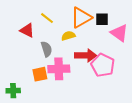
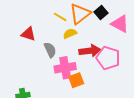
yellow line: (47, 18) -> (60, 17), moved
black square: (102, 19) -> (101, 13), turned -32
orange square: (40, 74) -> (76, 80), moved

